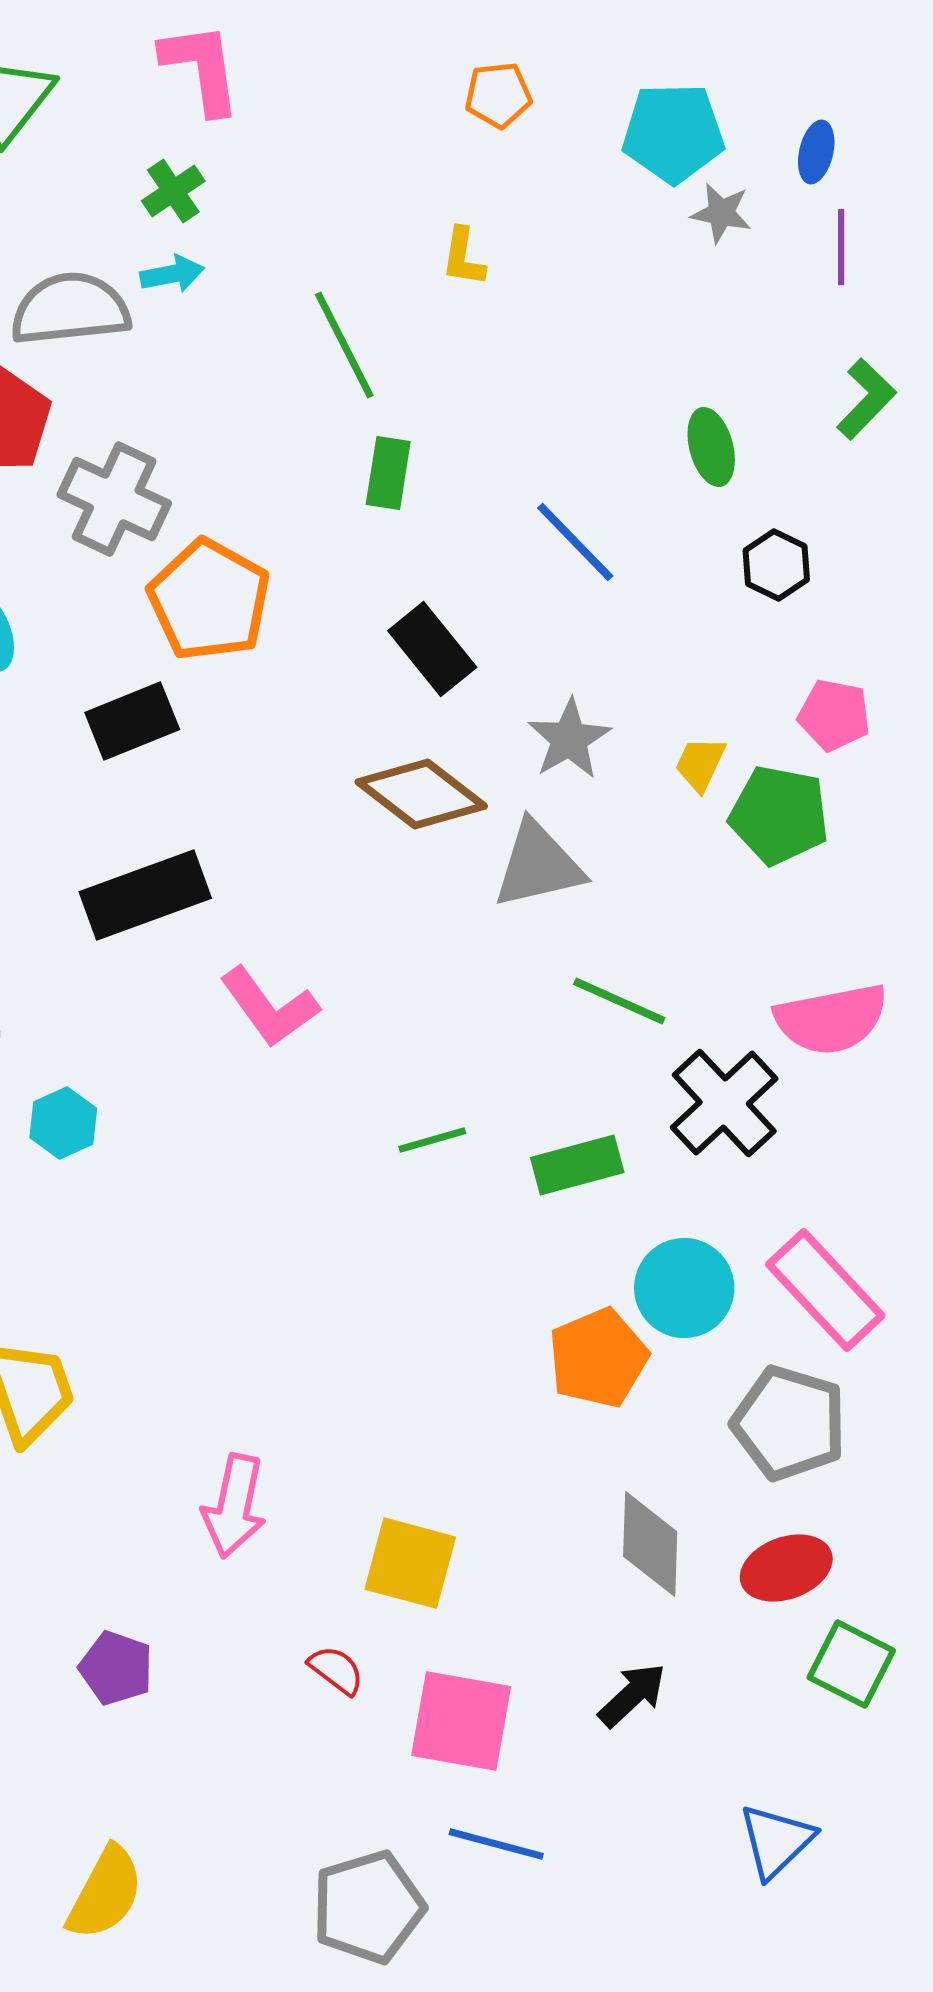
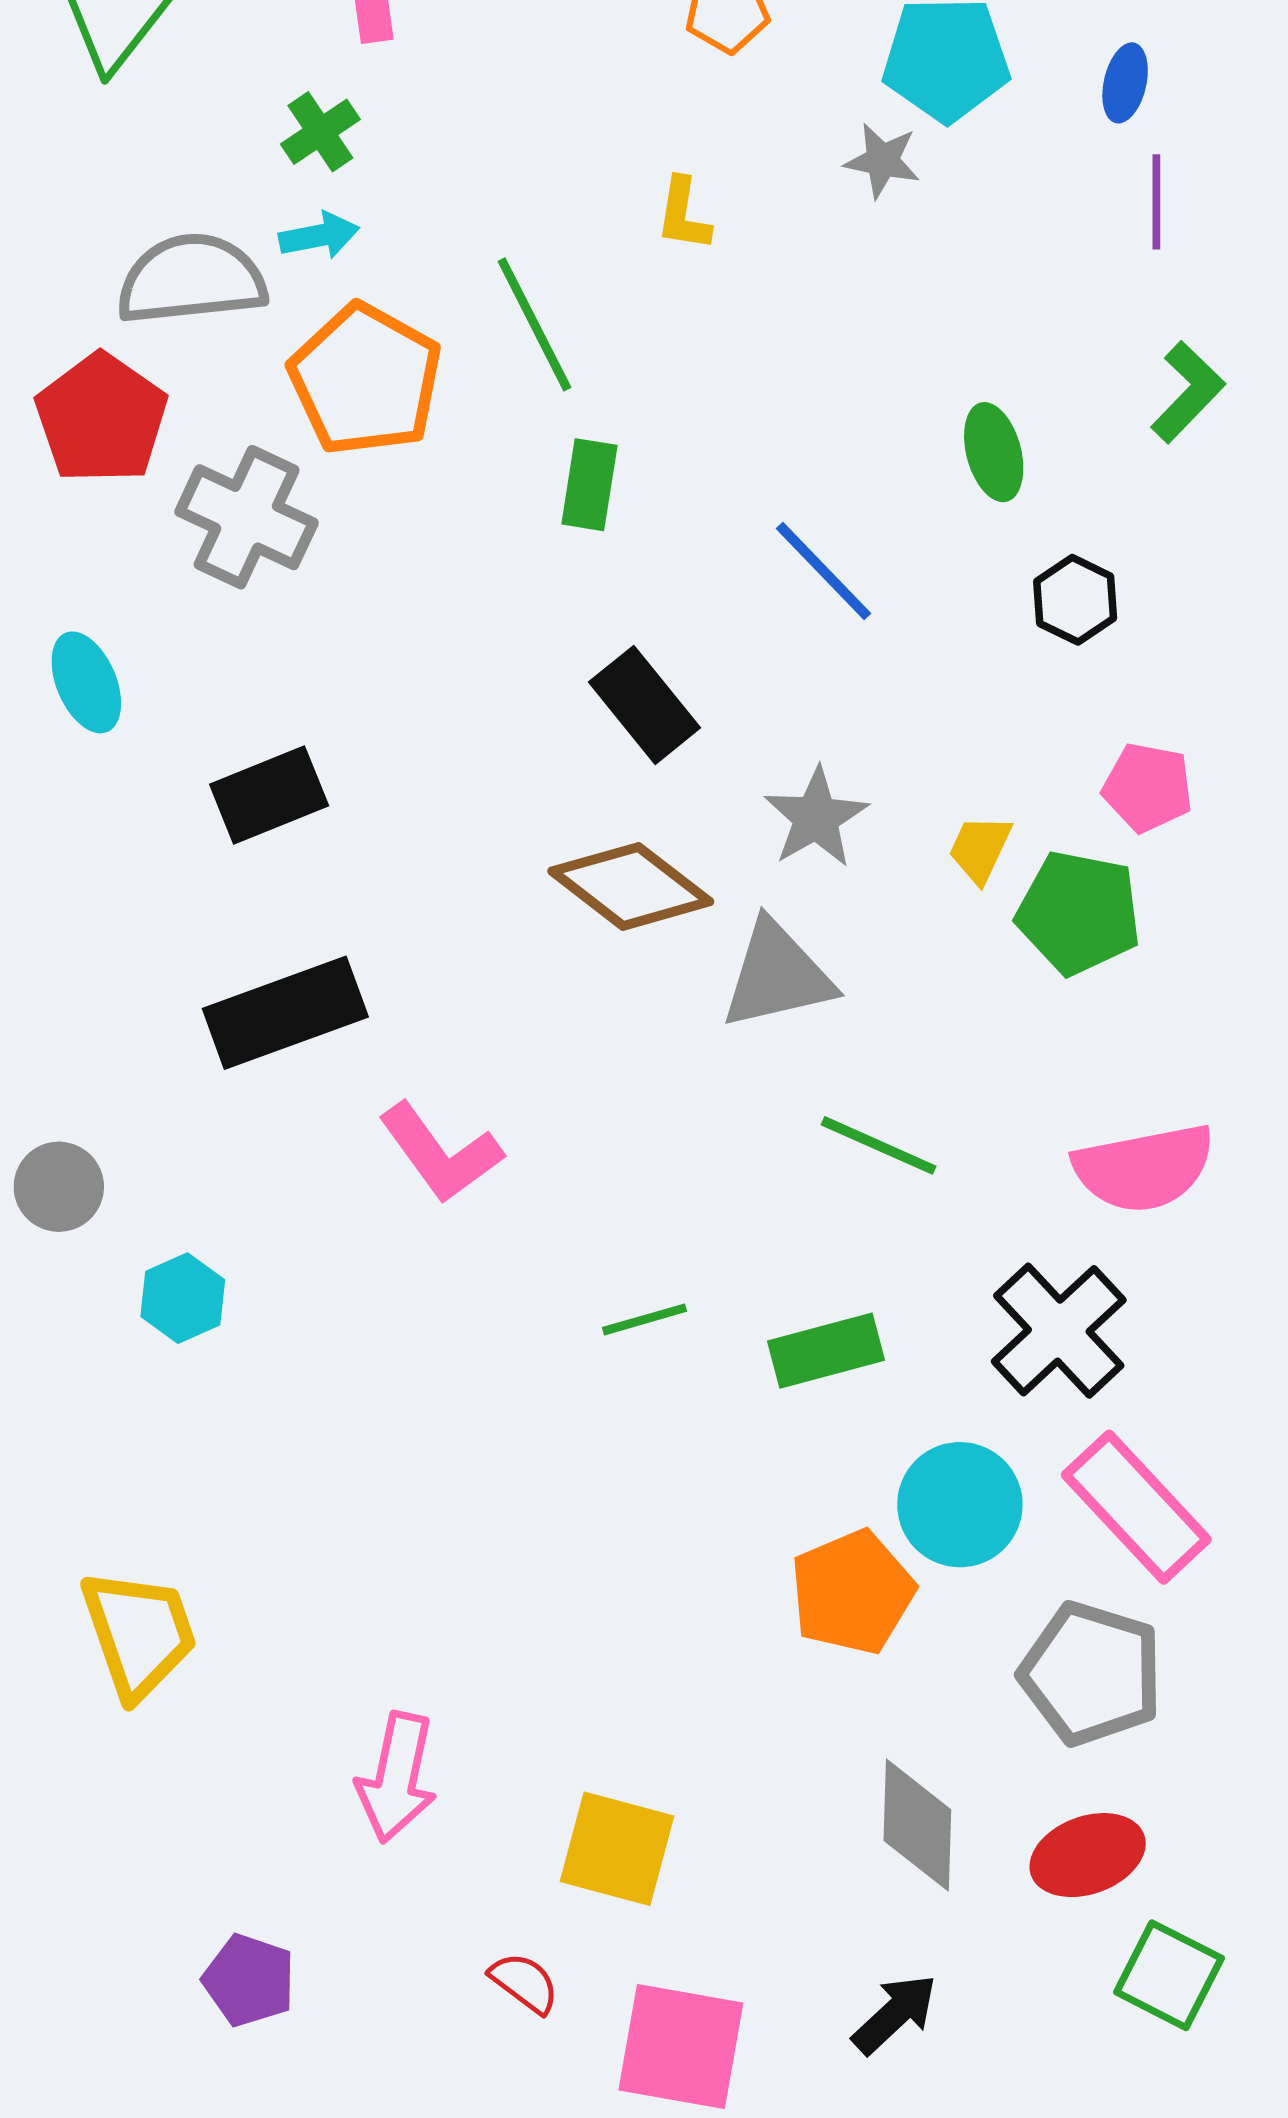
gray star: (721, 213) -> (882, 161), moved
orange pentagon: (209, 600) -> (365, 380), moved
black cross: (724, 1103) -> (1059, 1331), moved

